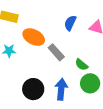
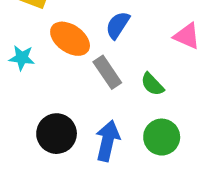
blue semicircle: (70, 23) -> (118, 25), moved
green semicircle: (82, 65) -> (152, 84), moved

